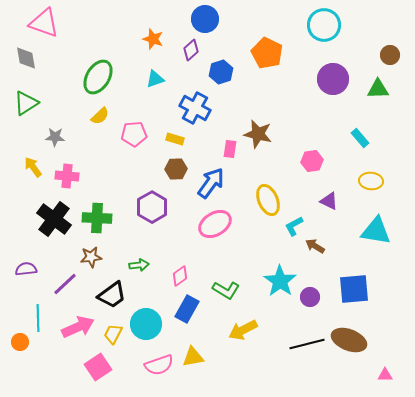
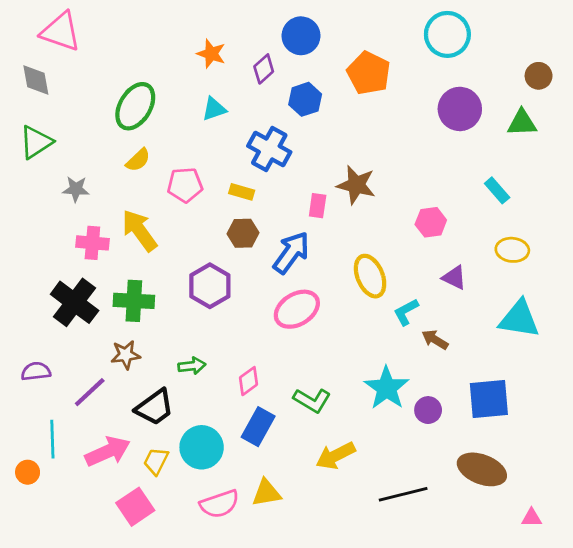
blue circle: (205, 19) -> (301, 36), moved
yellow arrow: (33, 167) -> (139, 230), moved, size x1.5
black line: (307, 344) -> (403, 494), moved

